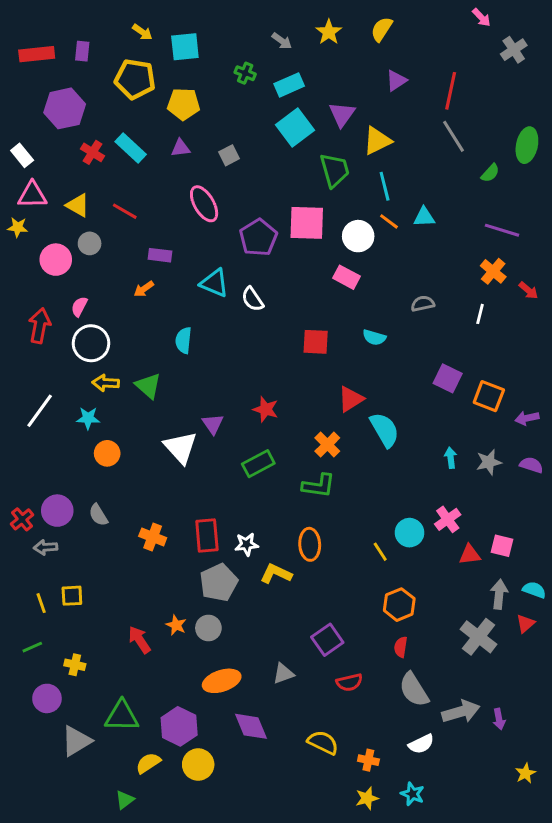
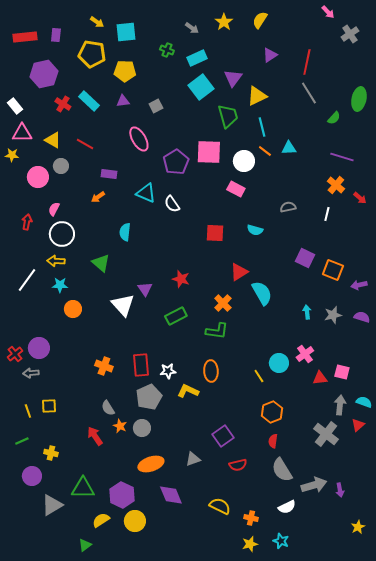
red arrow: (40, 326) -> (27, 222), size x0.7
yellow arrow: (106, 383) -> (56, 261), moved
gray semicircle: (98, 515) -> (108, 408), moved

